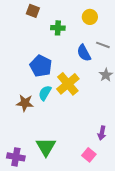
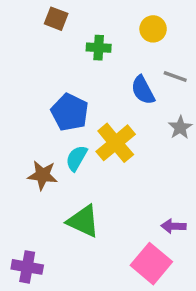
purple arrow: (102, 133) -> (173, 226), turned 80
green triangle: (46, 147) -> (83, 221), moved, turned -35
pink square: (89, 155) -> (151, 264), size x1.6

